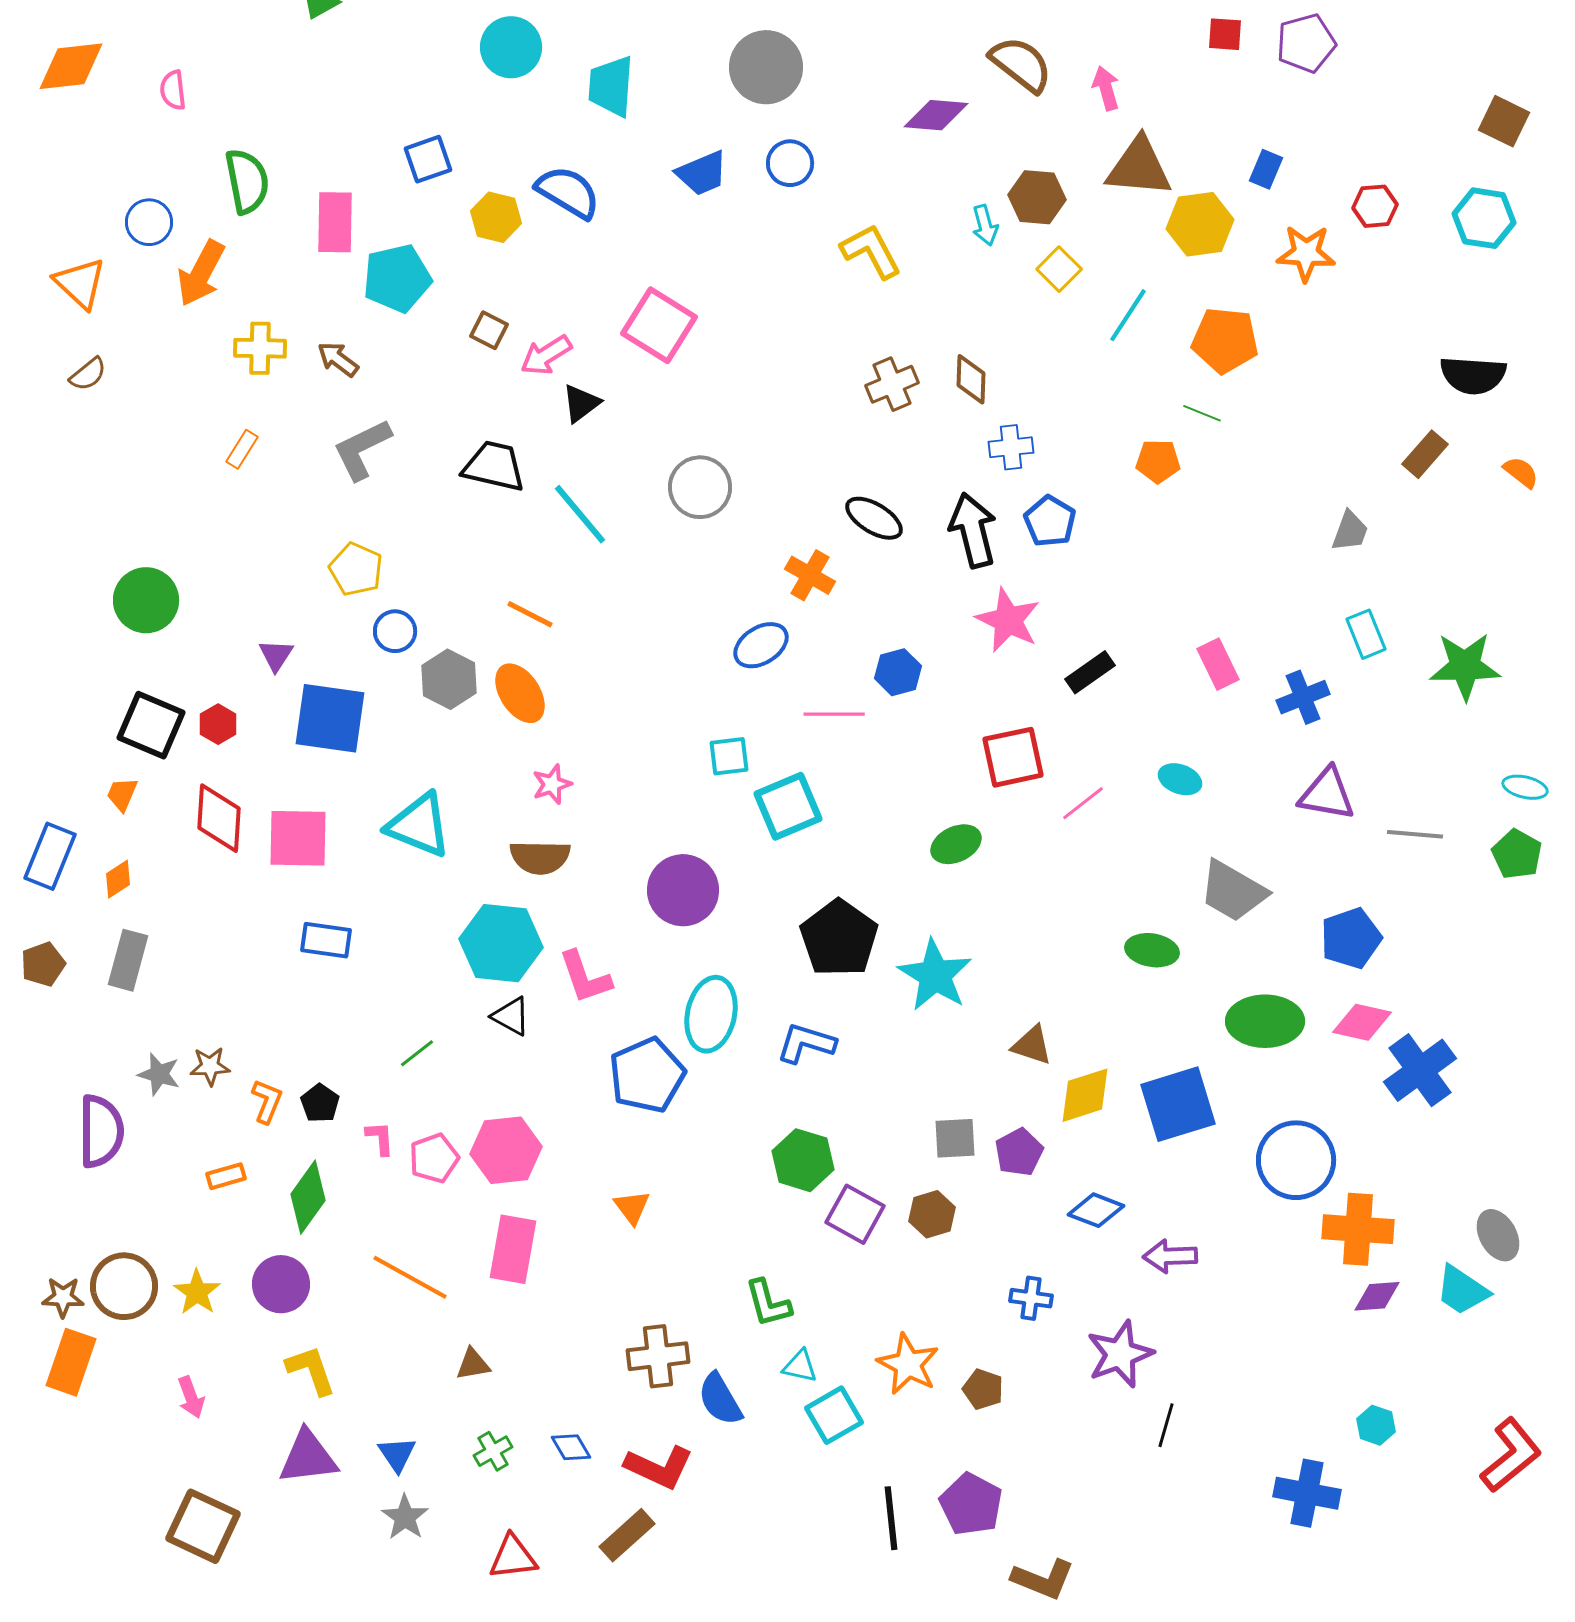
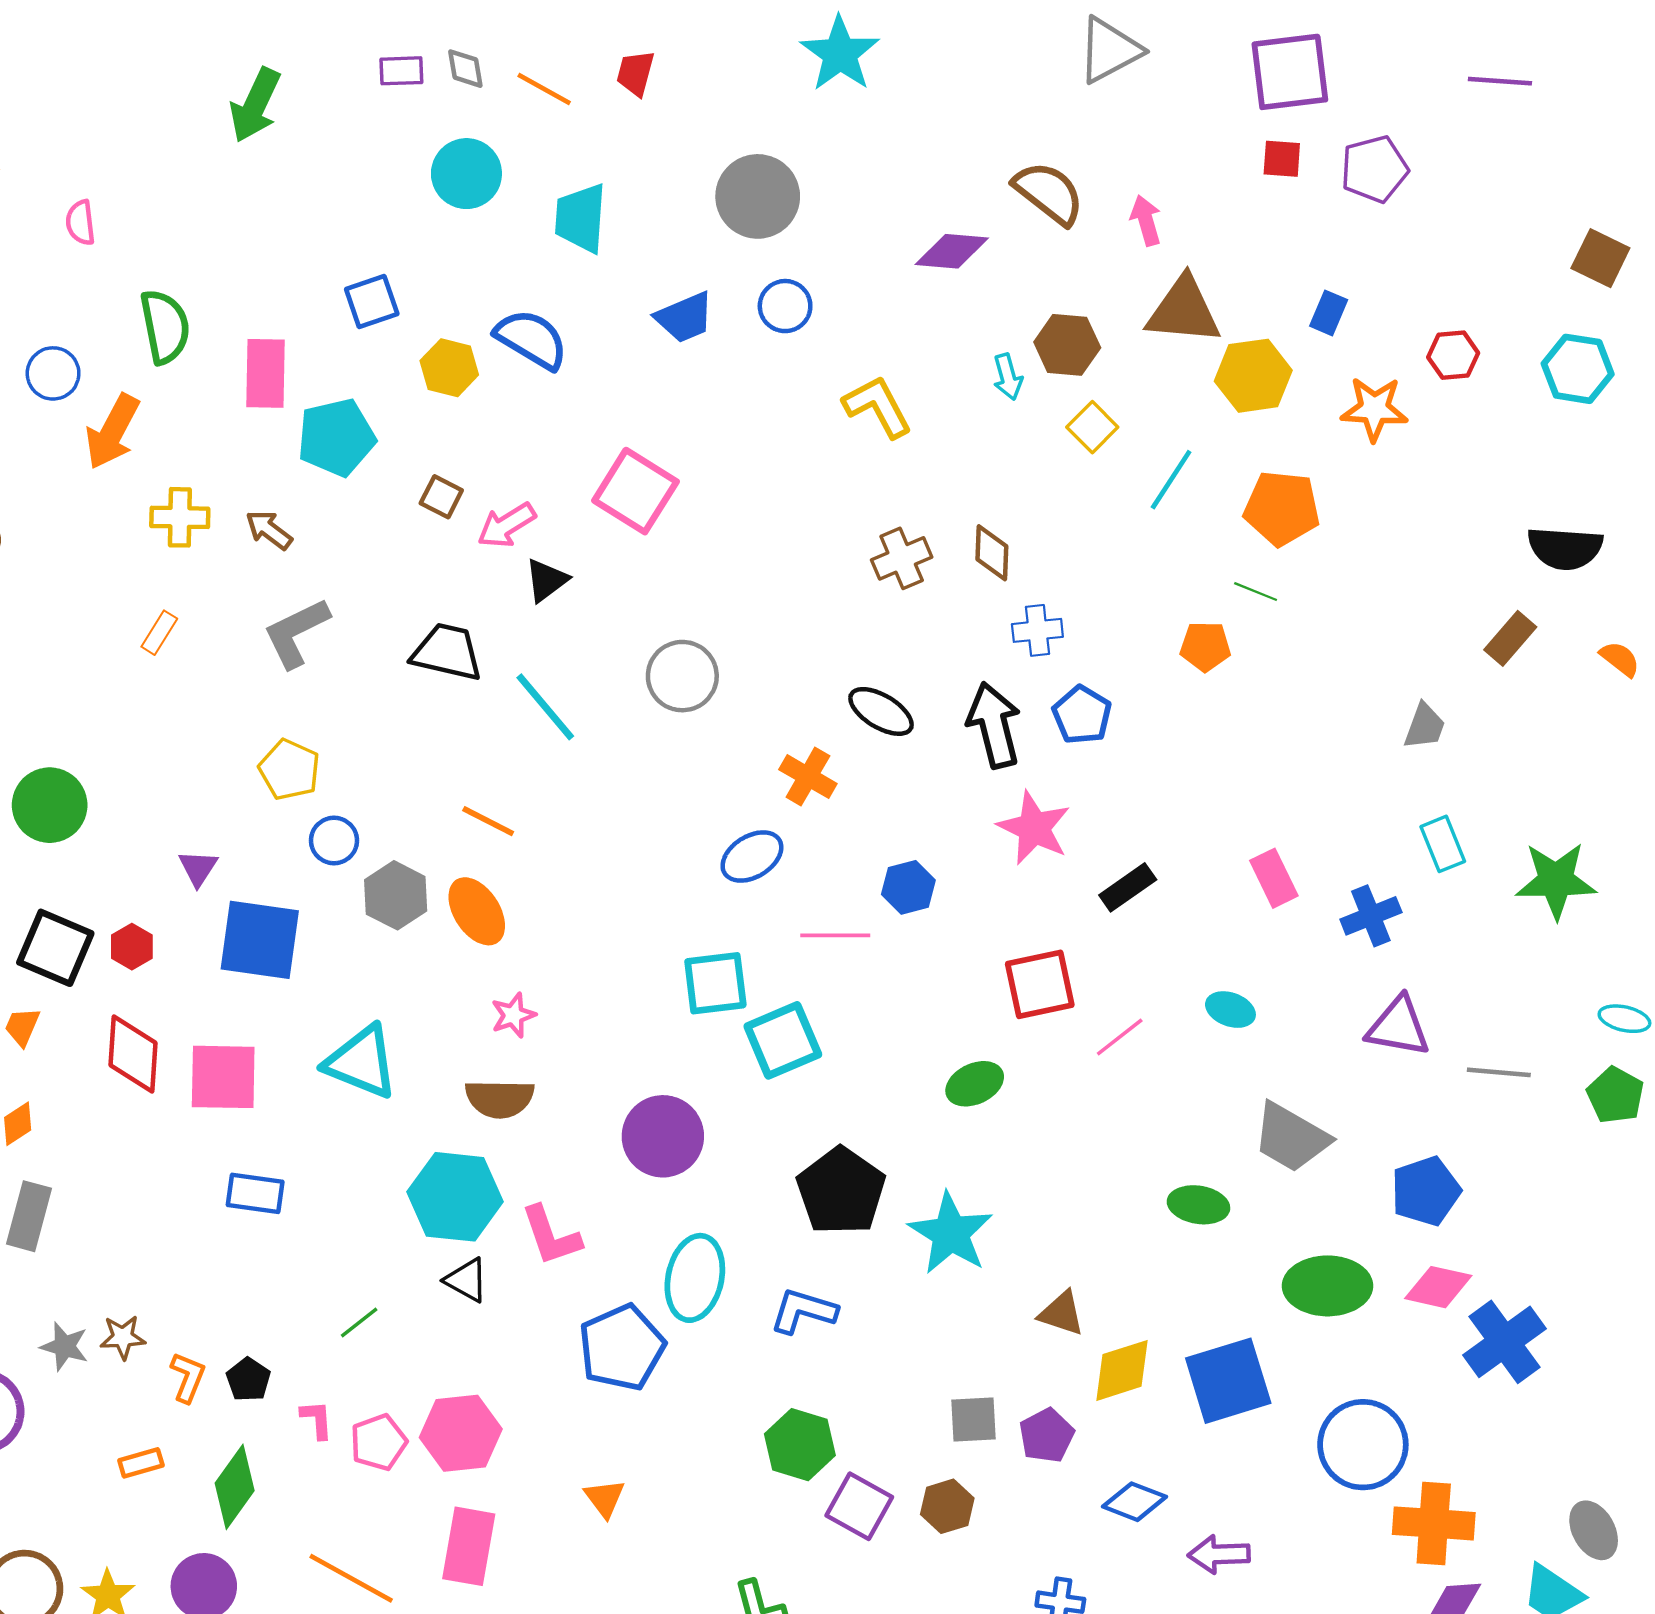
cyan square: (729, 756) -> (715, 983), size x1.4

